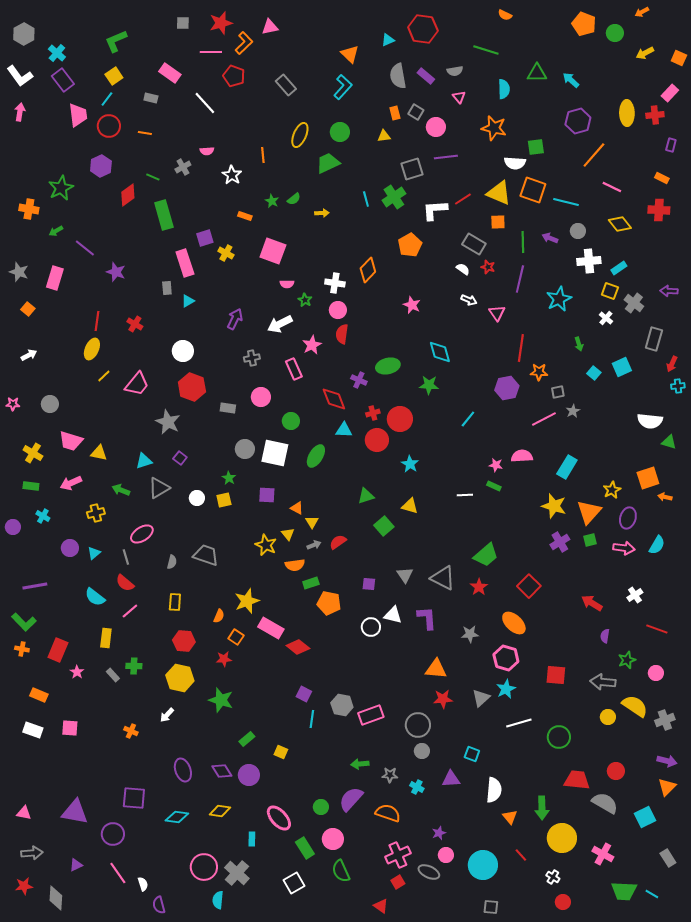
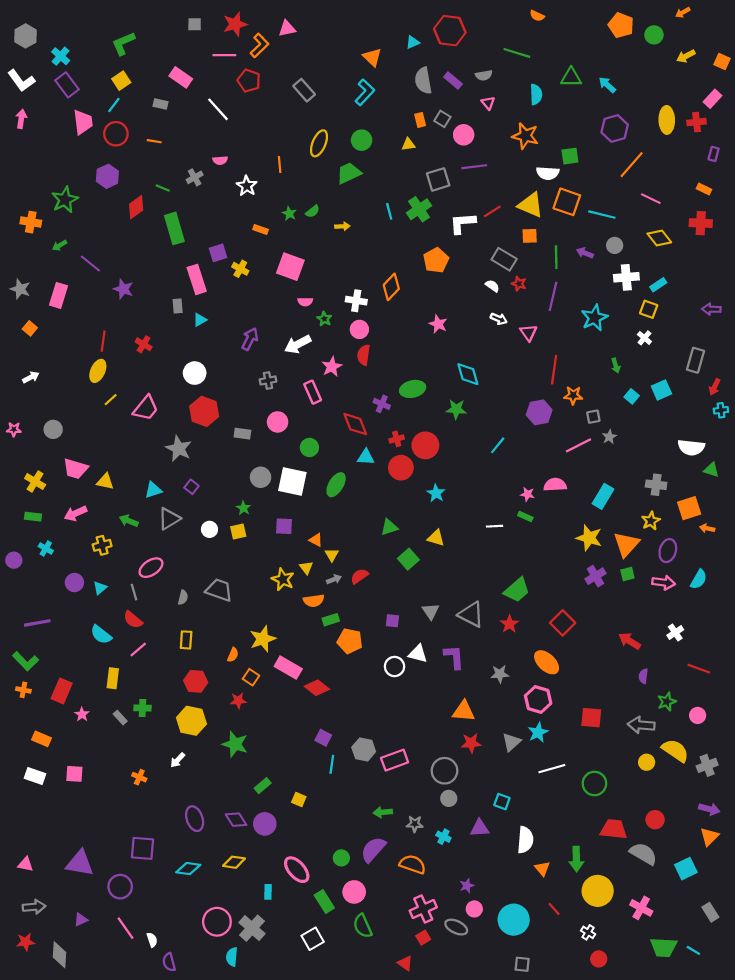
gray cross: (634, 303) -> (656, 485), moved, turned -30

